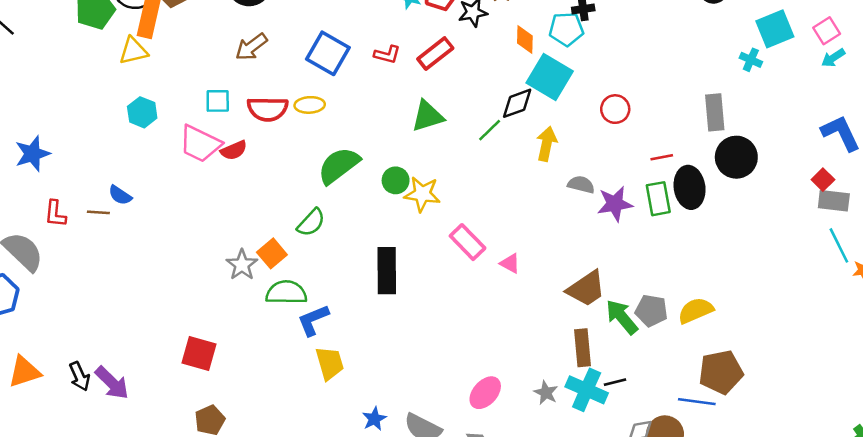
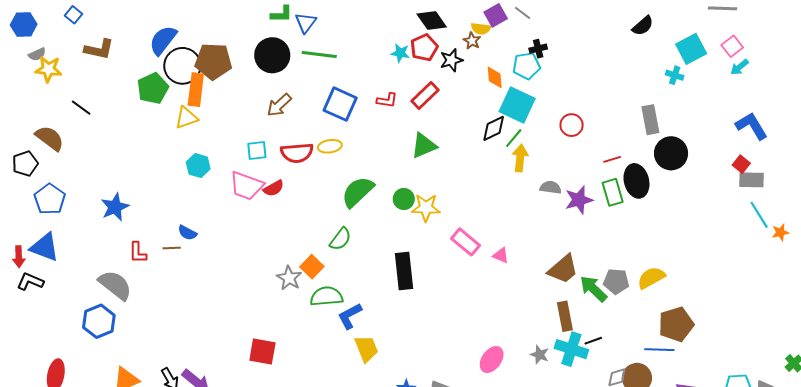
green line: (490, 130) -> (514, 138), moved

